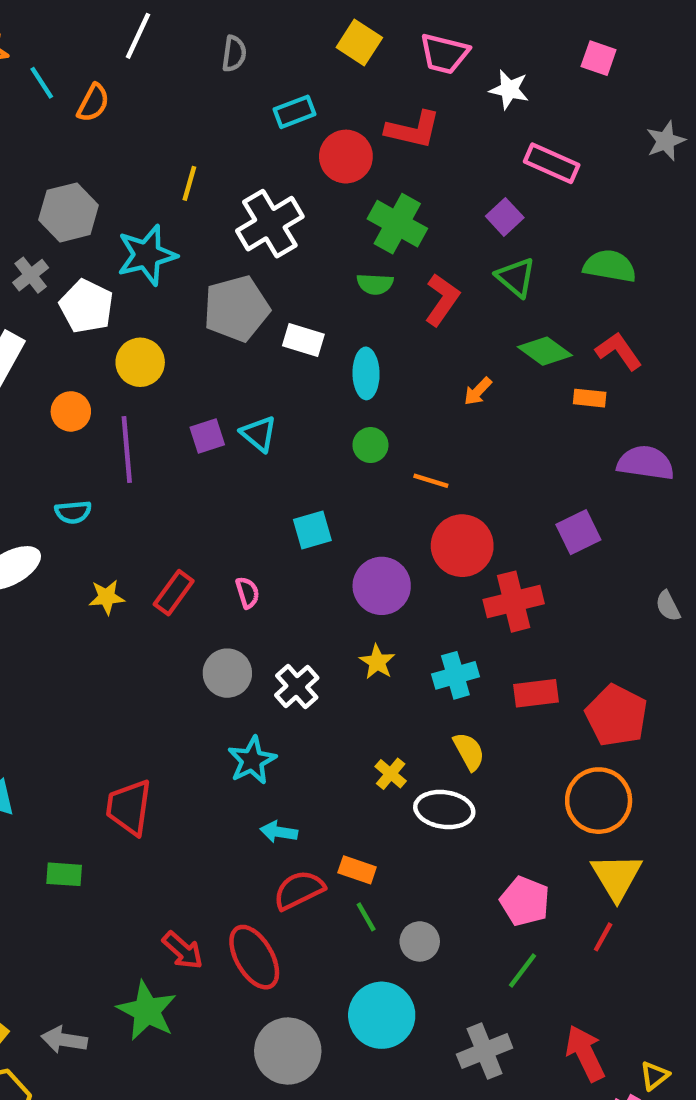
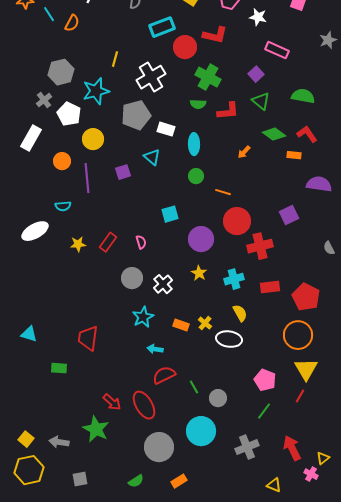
cyan rectangle: (294, 112) -> (162, 27), size x1.4
red L-shape: (442, 300) -> (228, 111), turned 50
cyan triangle: (259, 434) -> (152, 157), moved
orange rectangle: (357, 870) -> (181, 325), moved

